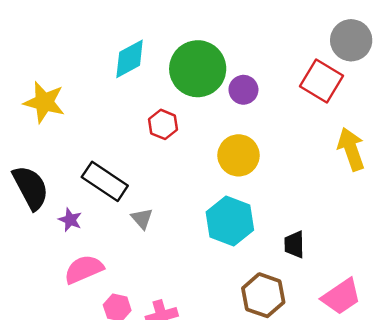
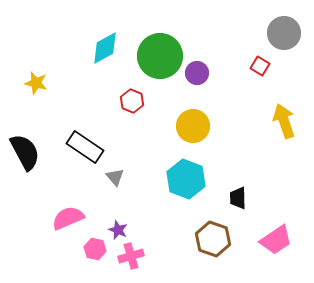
red square: (321, 81) -> (260, 66), size x0.6
yellow star: (44, 102) -> (36, 83), size x0.7
purple star: (70, 220) -> (118, 230), moved

